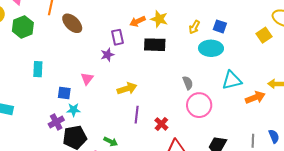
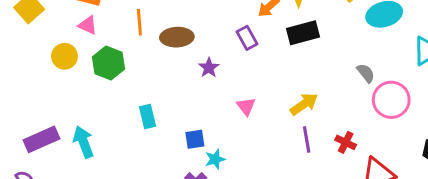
brown ellipse: (72, 23) -> (177, 37), turned -30
purple star: (107, 55) -> (209, 68), moved
pink triangle: (87, 79) -> (246, 106), moved
yellow arrow: (127, 89) -> (304, 104), moved

